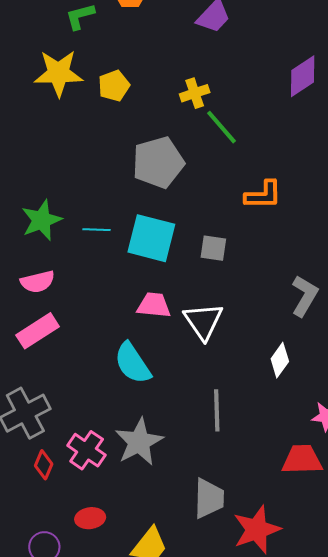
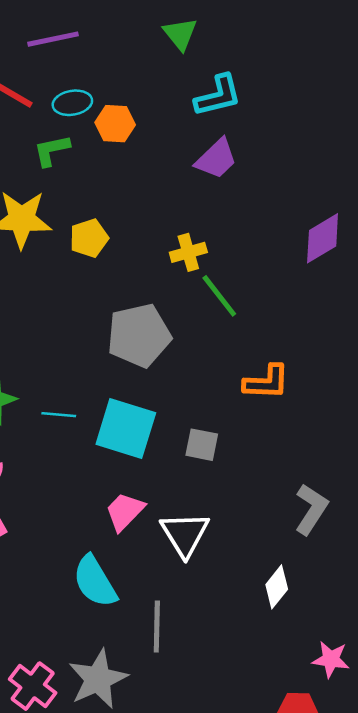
pink trapezoid: (154, 305) -> (125, 511), turned -54
gray line: (217, 410) -> (157, 627), moved

